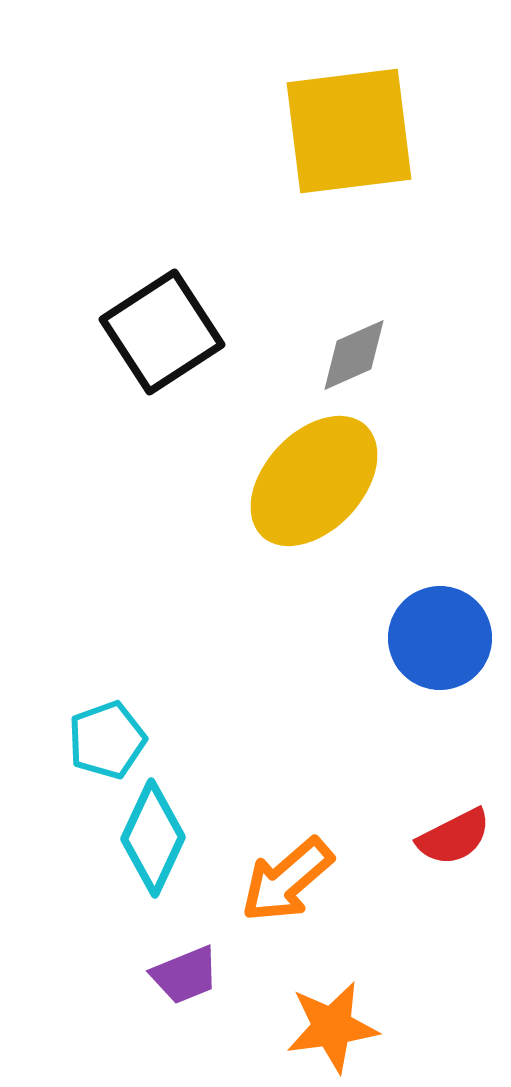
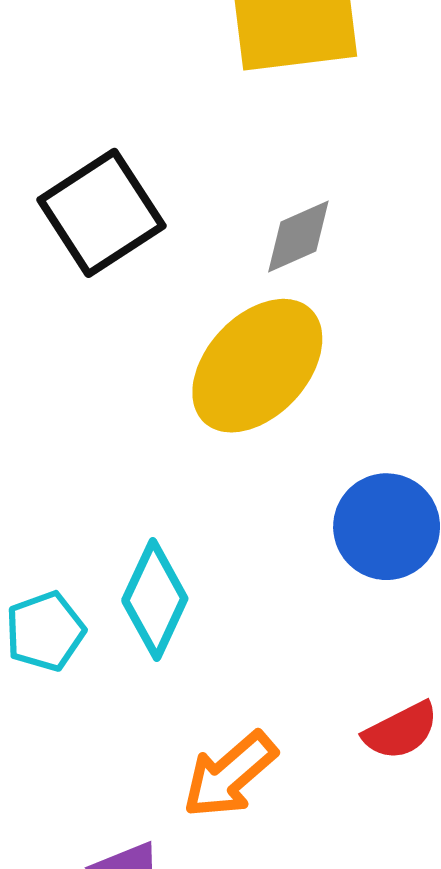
cyan diamond: (153, 838) -> (155, 599), moved

